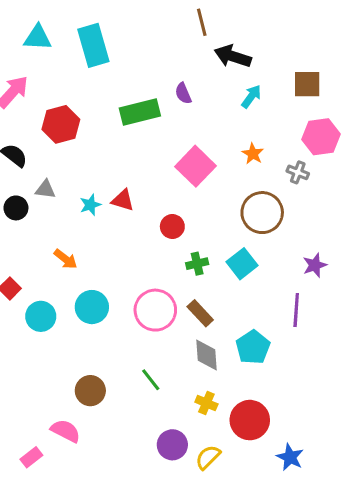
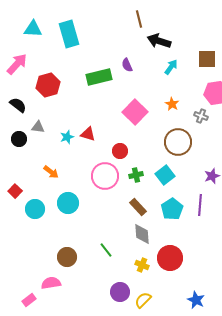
pink circle: (155, 310) -> (105, 176), moved
cyan pentagon: (253, 347) -> (172, 209), moved
red circle: (250, 420) -> (170, 258), moved
pink semicircle: (66, 431) -> (51, 283), turned -36

